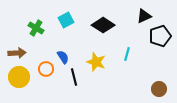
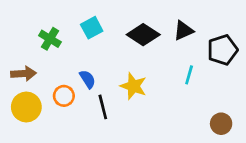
black triangle: (144, 16) -> (184, 30), moved
cyan line: (127, 54) -> (189, 75), moved

